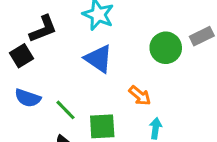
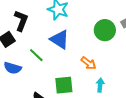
black L-shape: (43, 29) -> (21, 21), turned -45
green line: (66, 110) -> (36, 55), moved

